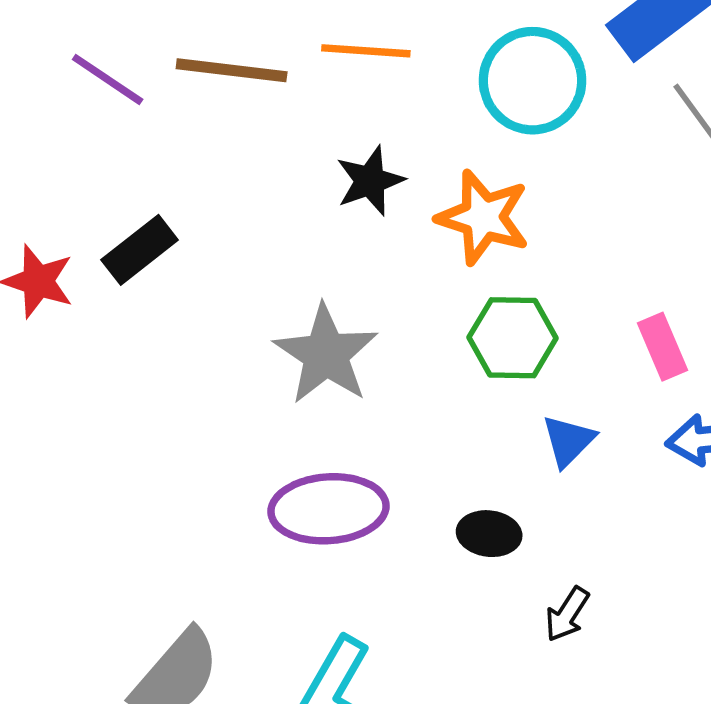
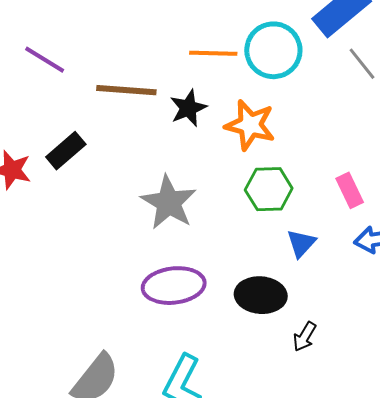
orange line: (366, 51) -> (213, 53), moved
brown line: (232, 70) -> (126, 90), moved
black ellipse: (489, 534) -> (261, 295), size x1.5

